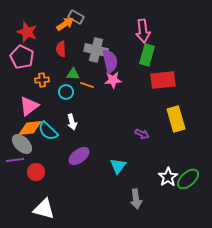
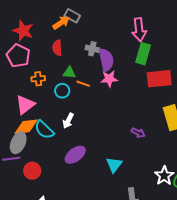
gray cross: (96, 50) -> (92, 49), size x0.6
white arrow: (72, 122) -> (68, 121), turned 42
gray ellipse: (22, 144) -> (18, 143), turned 70

